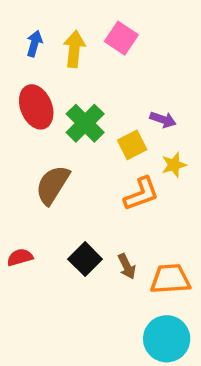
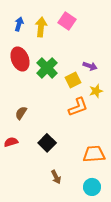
brown semicircle: (52, 185) -> (21, 113), moved, size x0.6
brown arrow: (127, 266) -> (56, 177), moved
cyan circle: (167, 339) -> (92, 187), size x0.7

